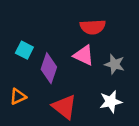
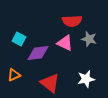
gray star: (115, 64) -> (89, 39), moved
purple diamond: (49, 68) -> (38, 53), turned 65

